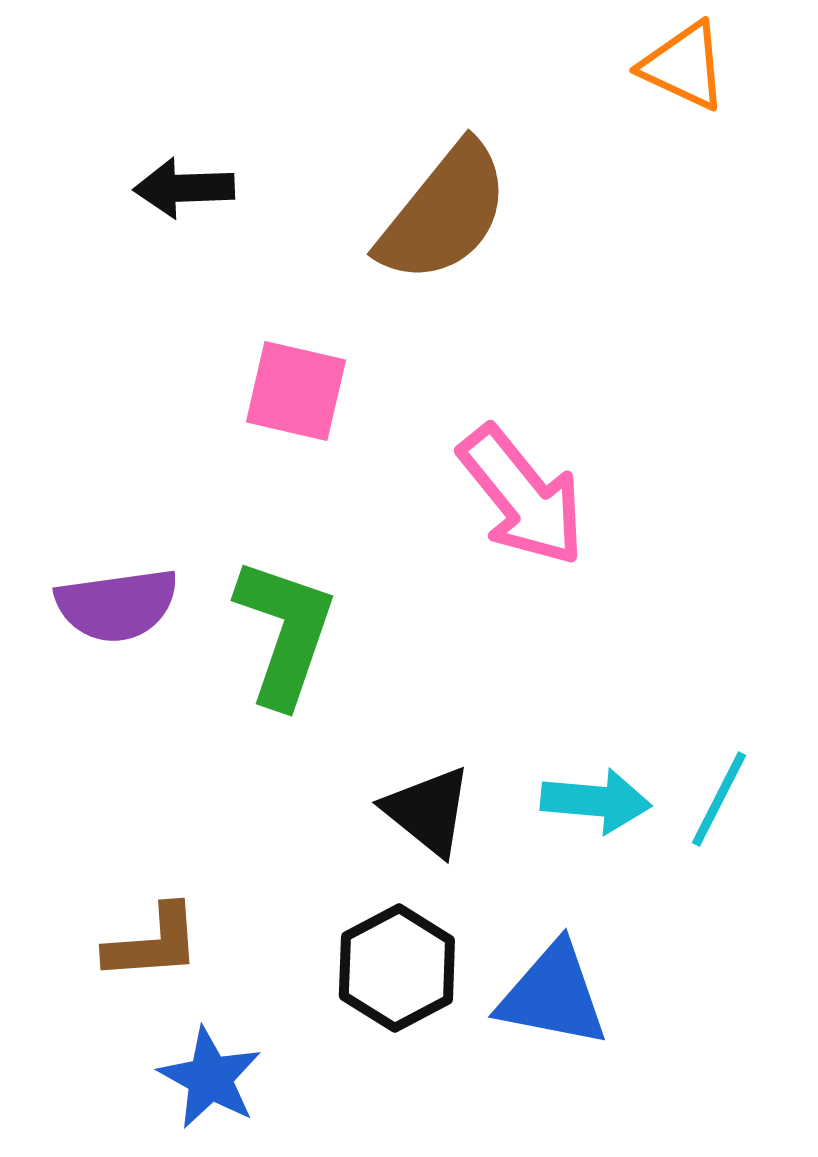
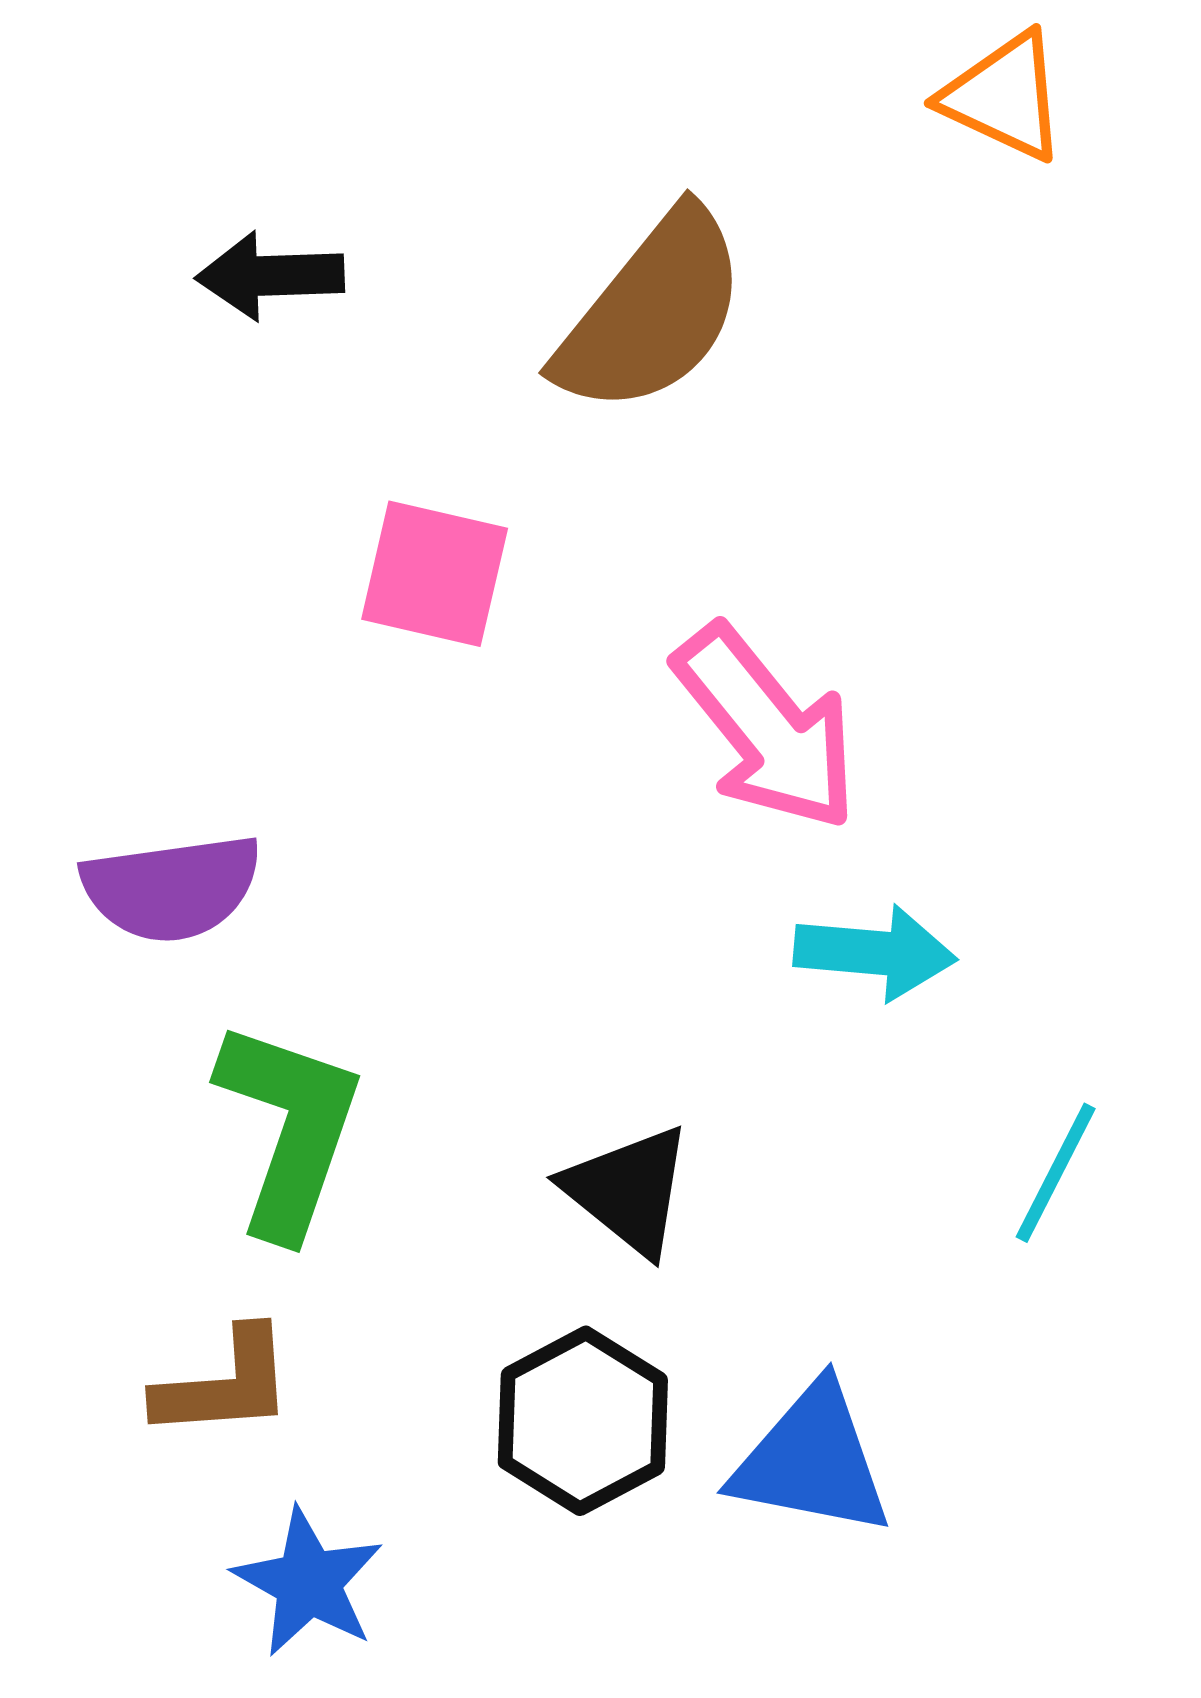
green L-shape: (285, 632) -> (289, 1129), moved
cyan arrow: (596, 801) -> (875, 953), moved

